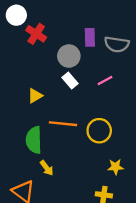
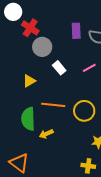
gray circle: (69, 56) -> (42, 47), moved
yellow arrow: (47, 168) -> (46, 134), moved, turned 104

